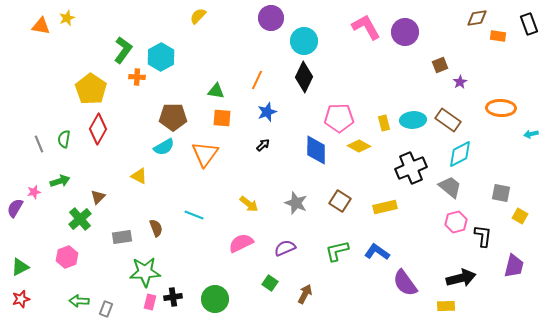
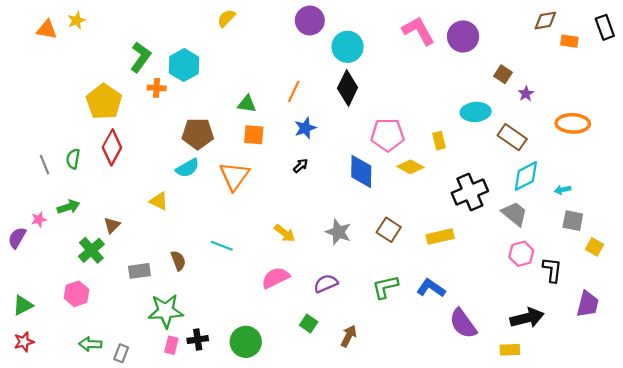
brown square: (440, 65) -> (503, 74), turned -35
cyan ellipse: (413, 120) -> (476, 112), moved
cyan arrow: (531, 134) -> (562, 190), moved

